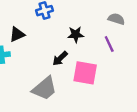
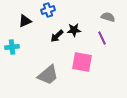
black triangle: (17, 34) -> (25, 21), moved
black arrow: (60, 58) -> (57, 36), moved

